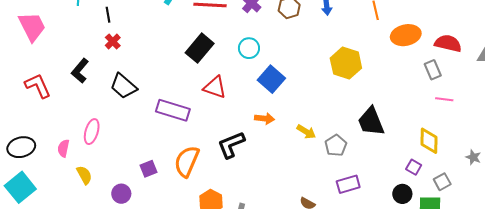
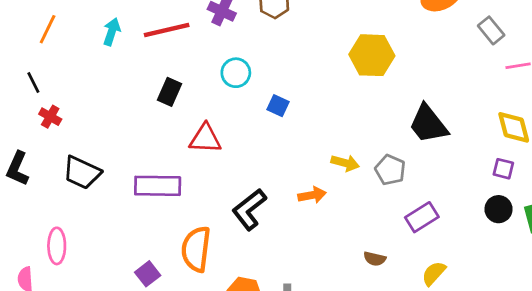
black rectangle: (200, 48) -> (169, 92), size x0.7
blue square: (271, 79) -> (278, 106), size x0.6
orange arrow: (265, 119) -> (312, 195), moved

